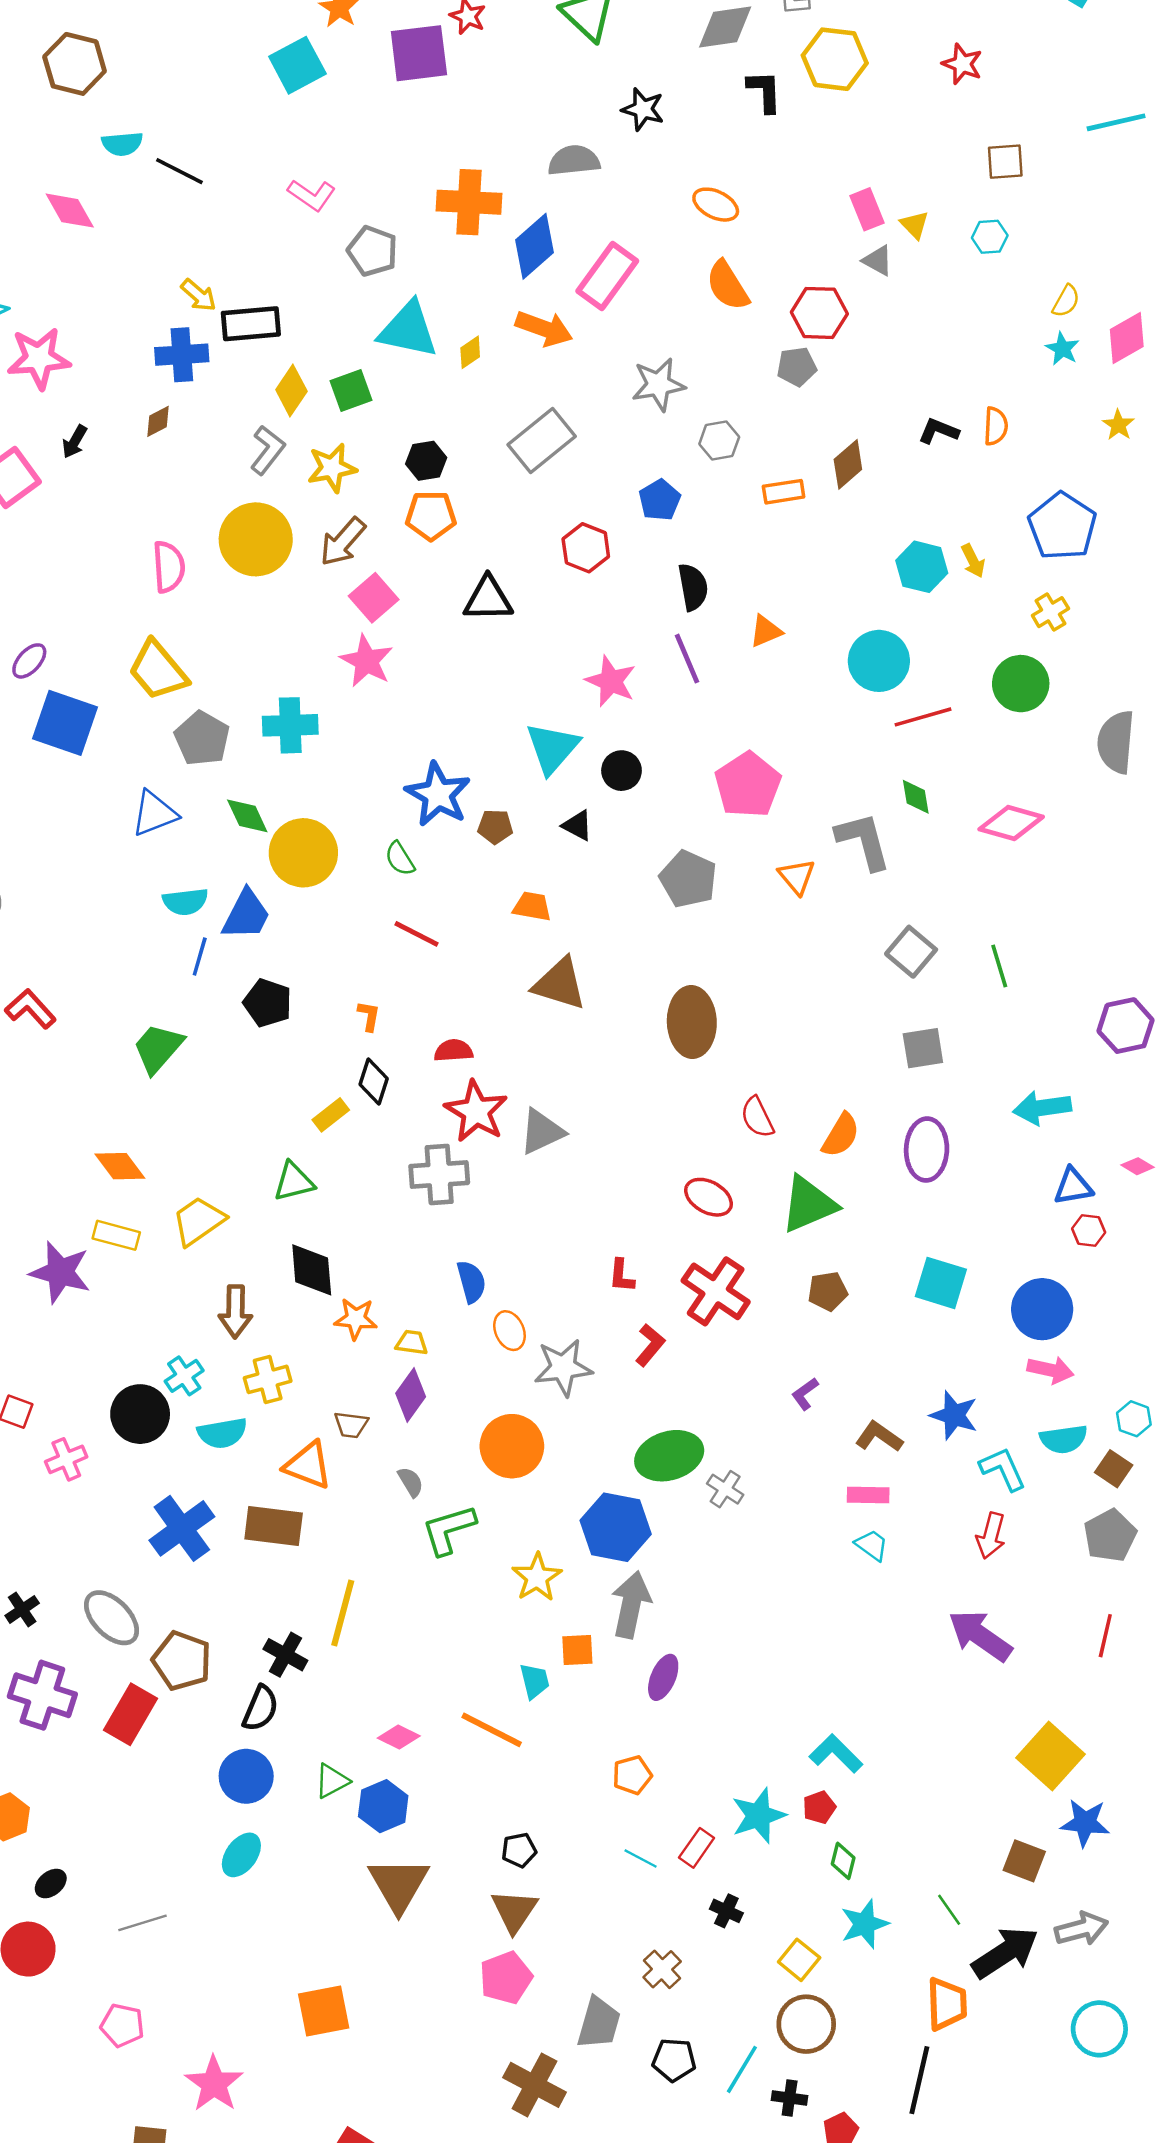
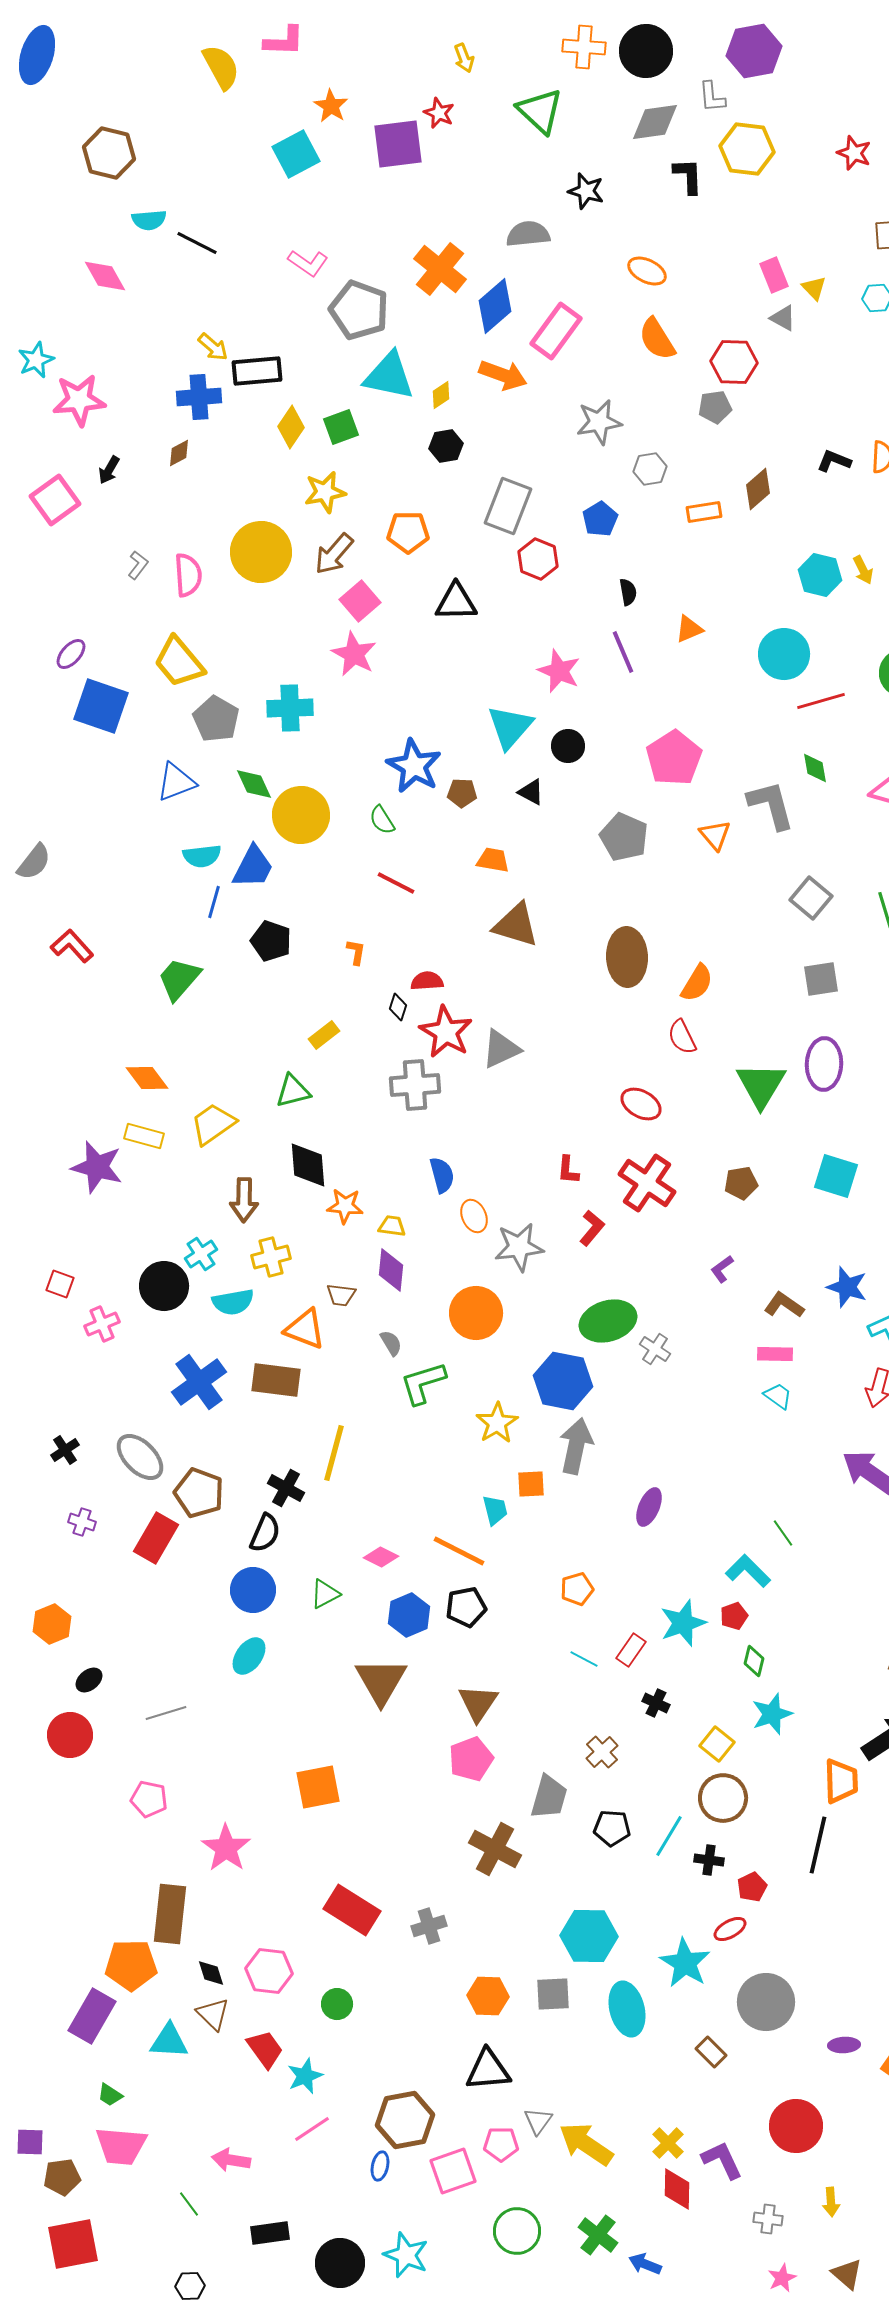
orange cross: (469, 202) -> (440, 269), turned 36
gray pentagon: (372, 251) -> (359, 310), size x1.4
gray rectangle: (542, 440) -> (508, 506), moved, turned -30
gray L-shape: (268, 450) -> (138, 565), moved, size x0.7
black hexagon: (426, 461) -> (446, 446), moved
black semicircle: (693, 587) -> (628, 592), size x0.7
black diamond: (374, 1082) -> (398, 1007), moved, size x0.7
orange semicircle: (841, 1135) -> (697, 983), moved
green triangle: (809, 1204) -> (761, 1085), moved, turned -36
purple diamond: (411, 1395) -> (391, 1270), turned -30
purple ellipse: (663, 1677) -> (649, 1507), moved
purple cross: (42, 1695) -> (82, 1522), size x0.5
blue hexagon: (383, 1806) -> (409, 1615), moved
black pentagon: (519, 1850) -> (466, 1607), moved, size x1.4
green line: (949, 1910) -> (783, 1533), moved

